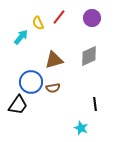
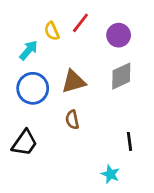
purple circle: (92, 18) -> (119, 35), moved
blue circle: (31, 82) -> (33, 88), moved
brown semicircle: (53, 88) -> (72, 120), turned 88

